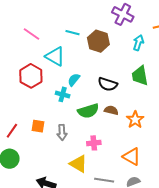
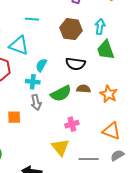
brown hexagon: (98, 41) -> (71, 29), moved
cyan arrow: (138, 43) -> (100, 27), moved
gray arrow: (62, 132) -> (36, 102), moved
yellow triangle: (78, 164) -> (60, 147), turned 30

